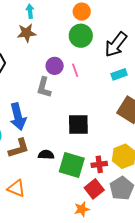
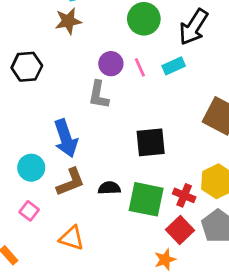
cyan rectangle: (119, 74) -> (174, 66), moved
red cross: (99, 164) -> (184, 195), turned 35

